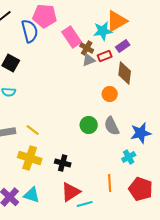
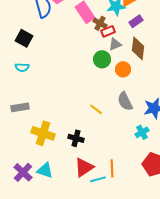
red rectangle: (105, 56) -> (108, 31), moved
gray triangle: (89, 60) -> (115, 44), moved
green circle: (89, 125) -> (102, 59), moved
yellow line: (33, 130) -> (96, 109), moved
orange line: (110, 183) -> (112, 168), moved

